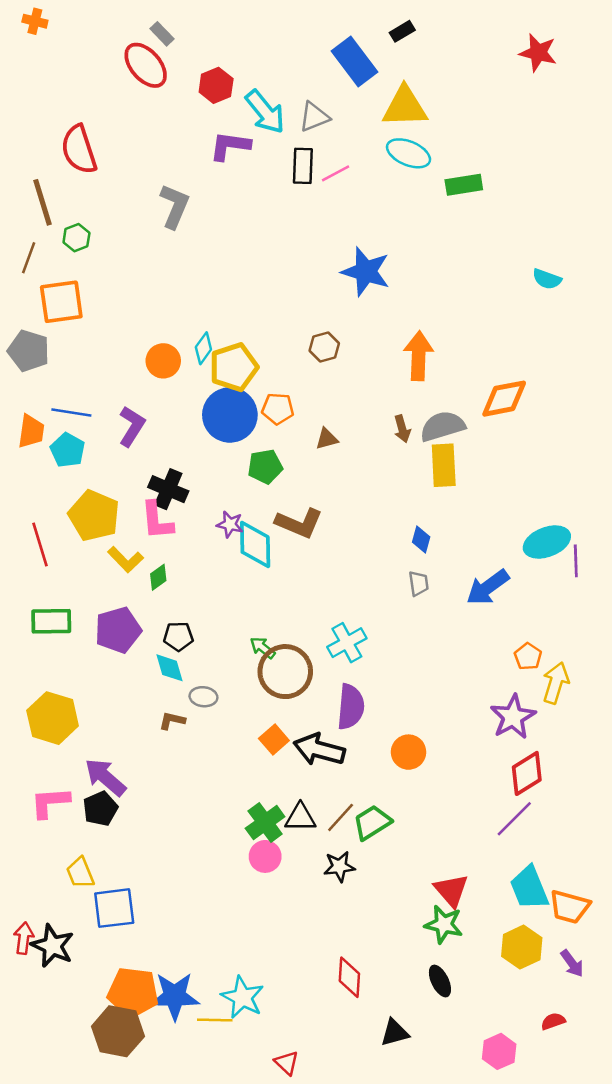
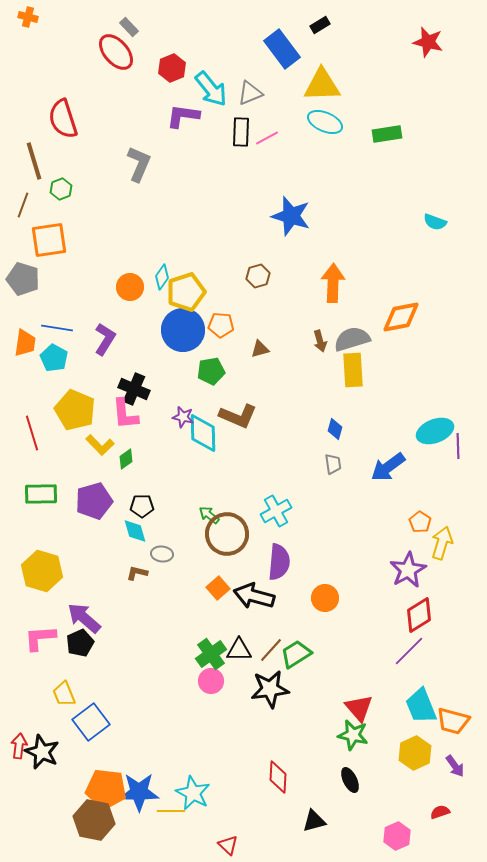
green rectangle: (464, 185) -> (387, 134), moved
black star: (339, 867) -> (270, 689), size x1.5
blue square: (114, 908) -> (91, 722), turned -30

